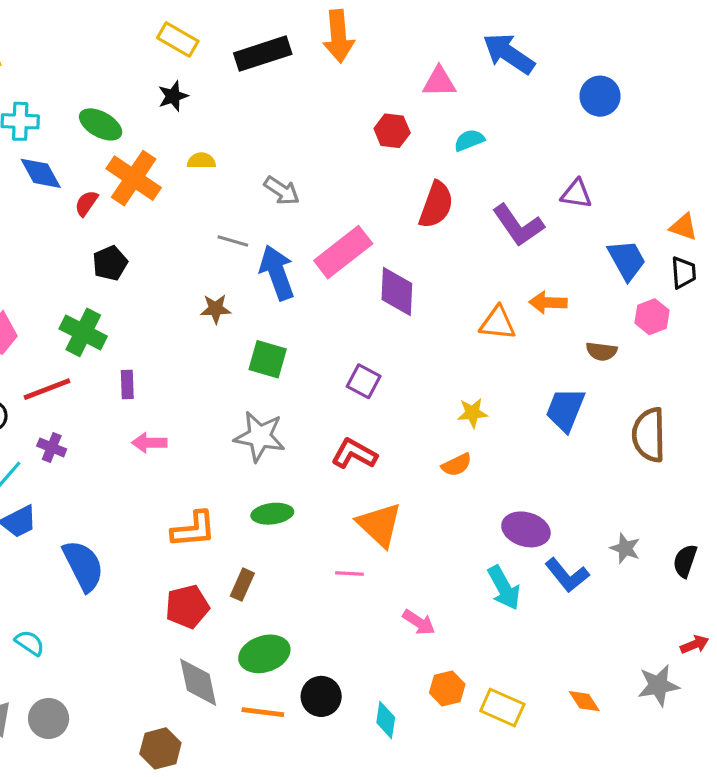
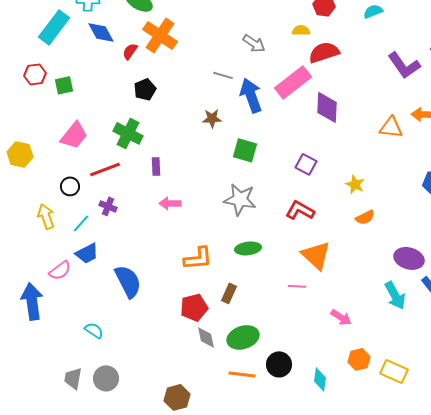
yellow semicircle: (201, 161) -> (301, 30), moved
red semicircle: (436, 205) -> (324, 52), moved, turned -128
yellow star: (472, 413) -> (355, 184), moved, turned 30
gray diamond: (198, 682) -> (206, 337), moved, size x0.7

